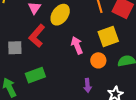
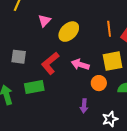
red L-shape: (37, 36) -> (50, 63), moved
pink arrow: (77, 45) -> (80, 65), turned -60

